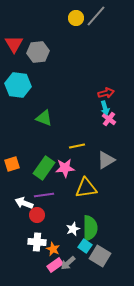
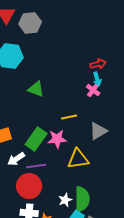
pink cross: (109, 119) -> (93, 90), moved
white arrow: (24, 203) -> (16, 159), moved, turned -54
red circle: (37, 215) -> (29, 186), size x1.6

